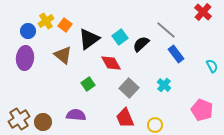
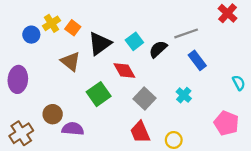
gray line: (166, 30) -> (186, 33), turned -60
purple ellipse: (25, 58) -> (18, 79), moved
cyan semicircle: (212, 66) -> (239, 83), moved
green square: (88, 84) -> (99, 94), size x1.5
purple semicircle: (76, 115) -> (73, 129), moved
brown circle: (43, 122) -> (53, 114), moved

